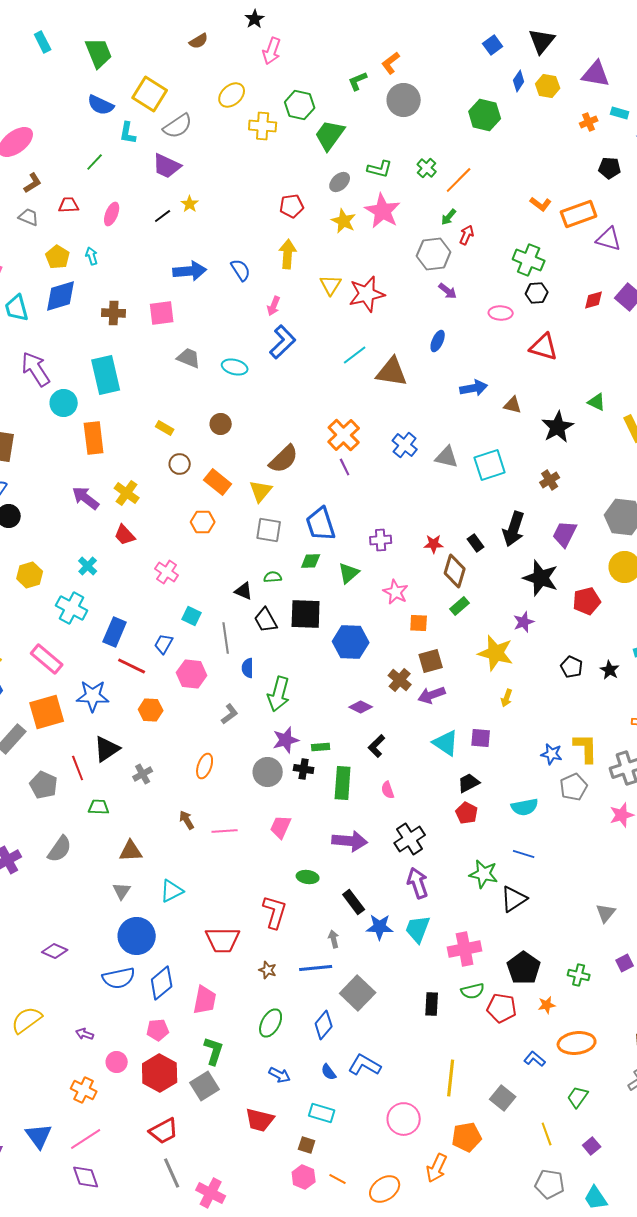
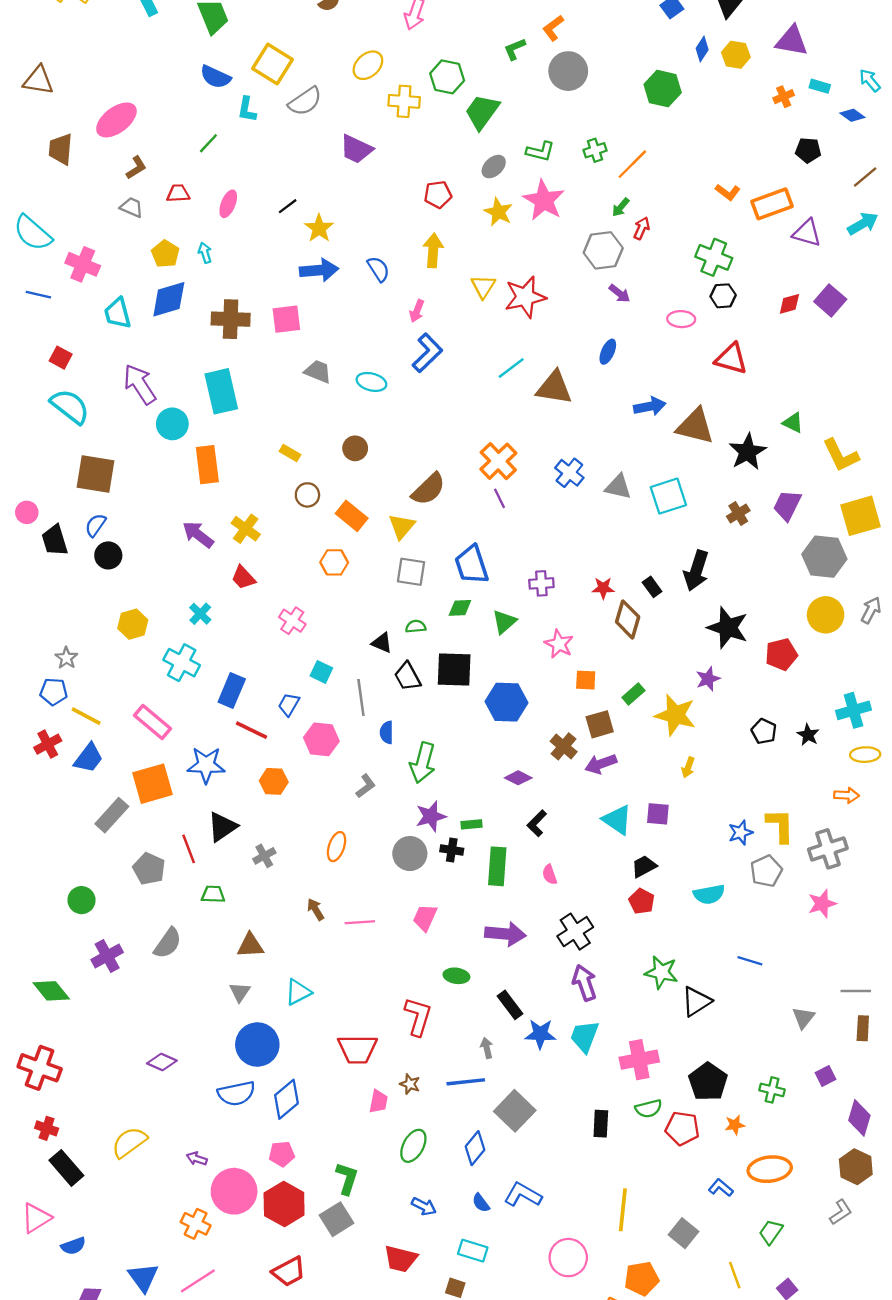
purple trapezoid: (167, 166) -> (356, 149), moved
green cross: (427, 168) -> (595, 150), turned 30
yellow star: (190, 204) -> (319, 228), moved, size x1.4
brown cross: (114, 313) -> (231, 319), size x1.4
brown triangle: (513, 405) -> (695, 426), size x1.8
purple trapezoid: (565, 534) -> (787, 505), moved
green rectangle: (460, 606) -> (633, 694), moved
blue star: (552, 754) -> (741, 833), turned -30
blue line: (524, 854) -> (750, 961), moved
pink trapezoid: (205, 1000) -> (378, 1102), moved, size x0.7
pink circle: (117, 1062) -> (234, 1191), size x1.8

